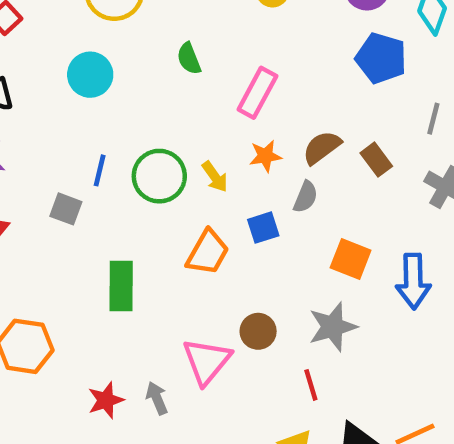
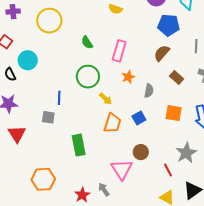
cyan circle: (90, 75) -> (28, 60), moved
brown semicircle: (322, 147) -> (162, 53), moved
brown rectangle: (376, 160) -> (177, 78), moved
green circle: (159, 176) -> (88, 77), moved
yellow arrow: (215, 177) -> (106, 99), moved
blue square: (263, 228) -> (139, 118), moved
gray star: (333, 327) -> (186, 153), moved

